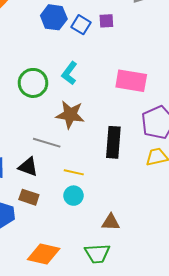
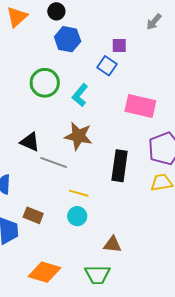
blue square: (81, 25) -> (107, 66), moved
green circle: (33, 83) -> (45, 83), moved
black triangle: (28, 167) -> (30, 142), moved

